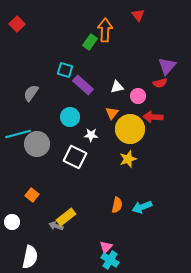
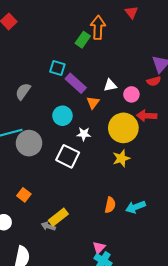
orange triangle: (112, 113) -> (93, 103), moved

